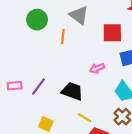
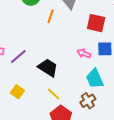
pink arrow: (97, 68) -> (84, 53), moved, turned 32

